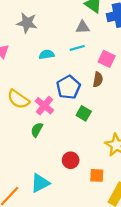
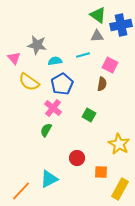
gray star: (27, 23) -> (37, 45), moved
gray triangle: (83, 27) -> (97, 36), moved
blue pentagon: (68, 87) -> (62, 84), moved
yellow semicircle: (18, 99) -> (29, 82), moved

